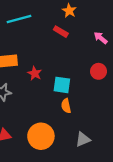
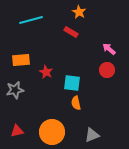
pink arrow: (101, 38) -> (109, 49), moved

